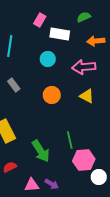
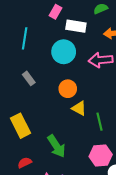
cyan circle: (48, 59) -> (64, 52), size x1.5
yellow triangle: (87, 96) -> (79, 108), moved
green line: (70, 140) -> (100, 122), moved

